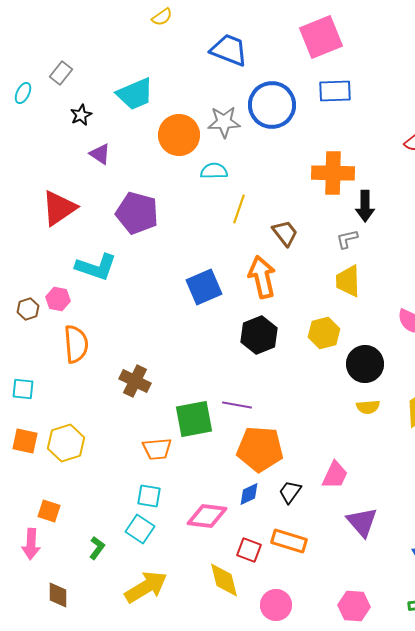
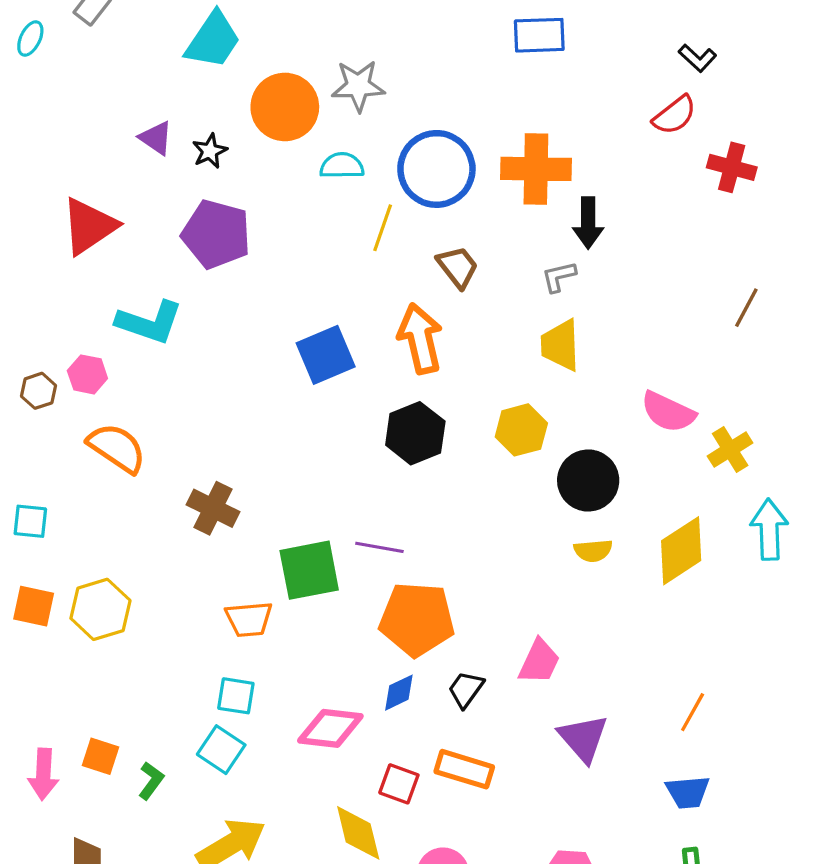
cyan trapezoid: (135, 94) -> (213, 40), turned -33
blue circle: (272, 105) -> (436, 169), moved
black star: (81, 115) -> (210, 151), moved
orange semicircle: (76, 344) -> (117, 448), turned -51
orange square: (49, 511) -> (100, 756), moved

